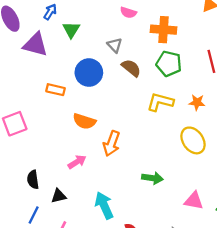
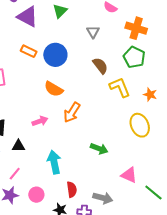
brown semicircle: (131, 68) -> (100, 66), moved
blue circle: (89, 73) -> (55, 55), moved
orange rectangle: (55, 90) -> (29, 51), moved
yellow L-shape: (160, 102) -> (120, 87), turned 40

